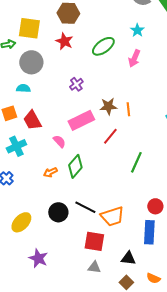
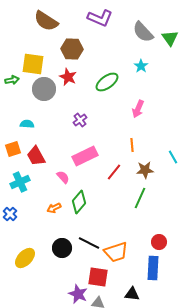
pink arrow: (134, 58) -> (138, 109), moved
gray circle: (31, 62) -> (44, 89), moved
brown star: (108, 106) -> (145, 170), moved
purple star: (38, 258) -> (78, 294), moved

